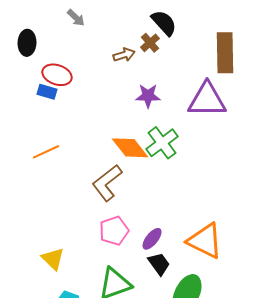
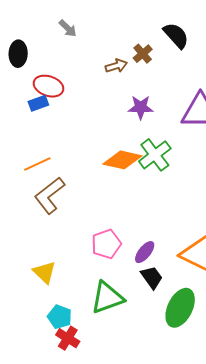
black semicircle: (164, 23) -> (176, 35), moved
blue rectangle: (47, 92) -> (38, 103), turned -36
orange diamond: (130, 148) -> (122, 160), turned -39
brown L-shape: (107, 183) -> (50, 195), moved

